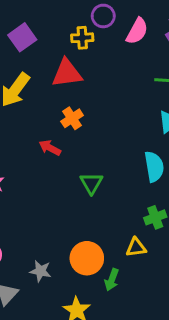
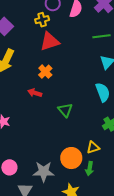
red triangle: (67, 73) -> (50, 41), moved
yellow triangle: (136, 247) -> (93, 148), moved
gray star: (40, 271) -> (44, 172), size x1.5

